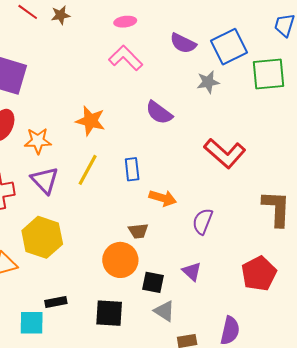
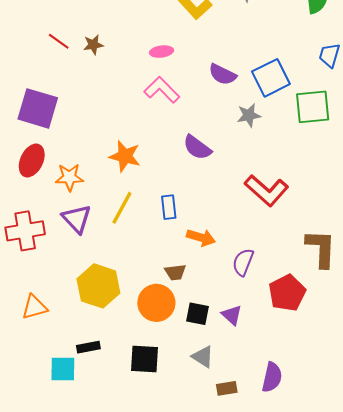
yellow hexagon: (42, 237) -> (98, 286), moved
red pentagon: (259, 274) -> (287, 293), moved
black square: (153, 282) -> (197, 314), moved

